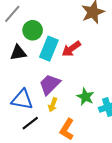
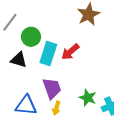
black triangle: (18, 53) -> (19, 60), turned 30
purple trapezoid: (50, 84) -> (52, 88), turned 120

